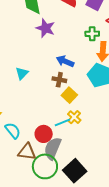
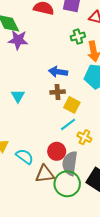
purple star: (45, 28) -> (18, 40), moved
yellow cross: (74, 117) -> (84, 137), moved
cyan line: (62, 122) -> (68, 124), moved

